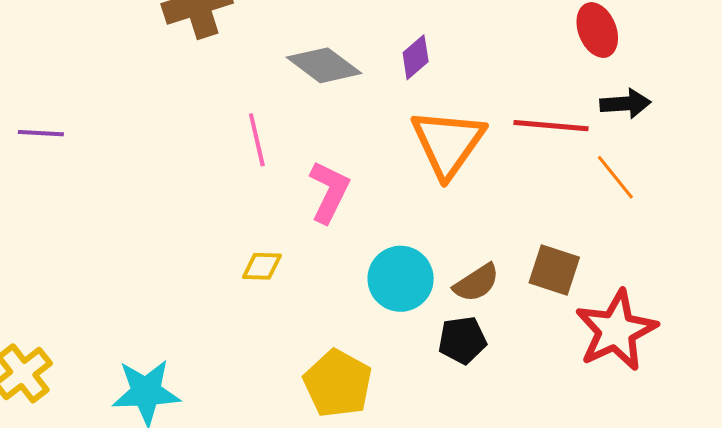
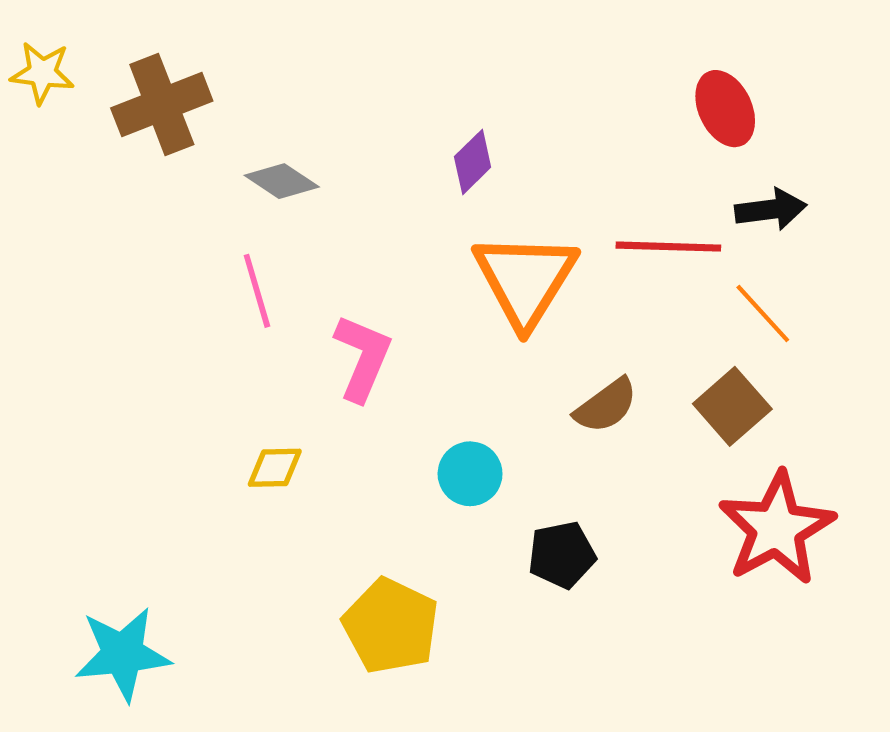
gray diamond: (324, 65) -> (282, 181), moved, size x0.7
brown square: (554, 270) -> (732, 406), moved, turned 34
cyan circle: (401, 279) -> (470, 474), size x0.7
brown semicircle: (476, 283) -> (606, 406), moved

